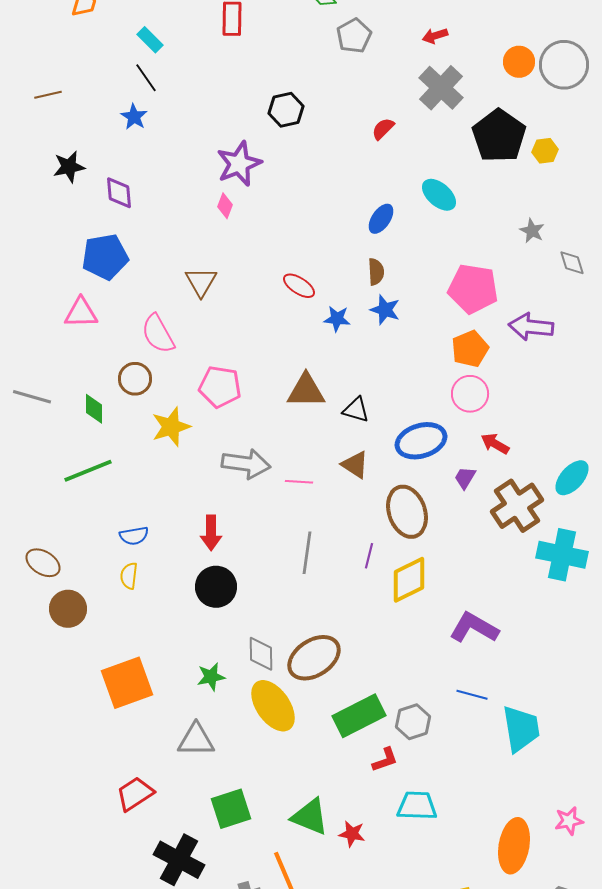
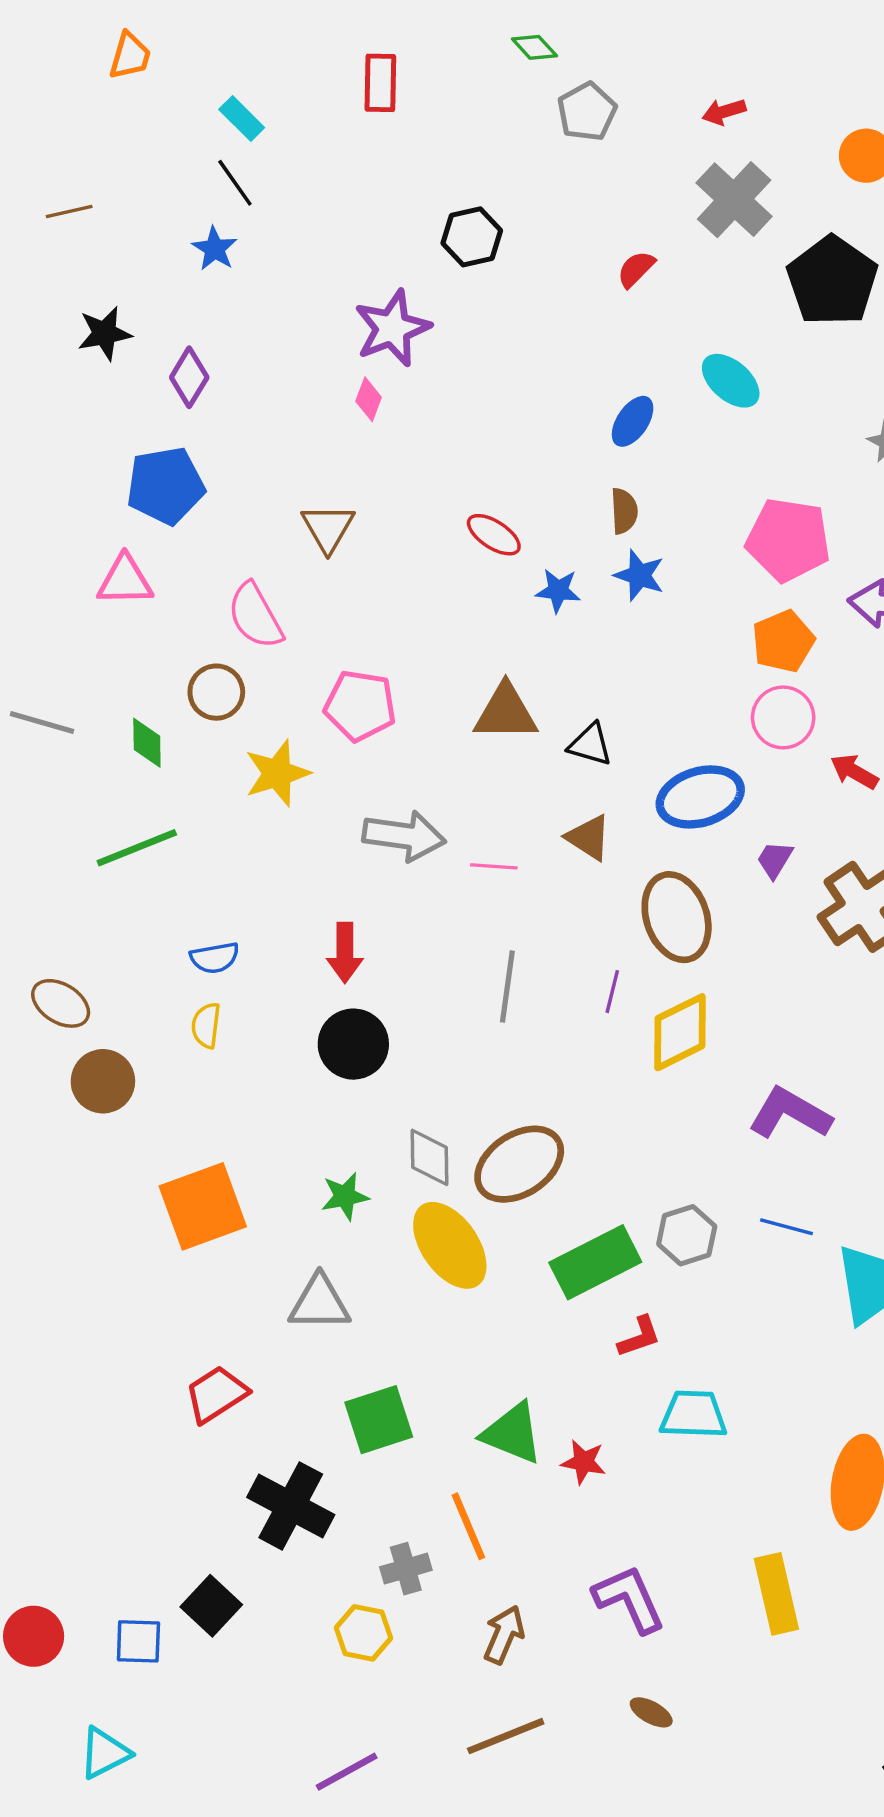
purple diamond: (119, 193) -> (189, 377), turned 36
red arrow: (495, 444) -> (854, 772), moved
gray hexagon: (413, 722) -> (687, 1235), moved

